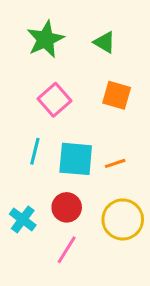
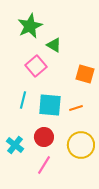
green triangle: (105, 42) -> (54, 45), moved
orange square: (117, 95) -> (85, 74), moved

